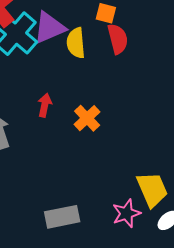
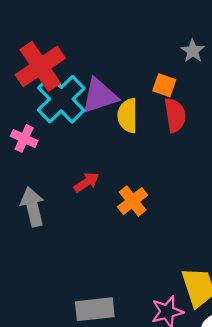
red arrow: (45, 105) -> (86, 182), turned 40

